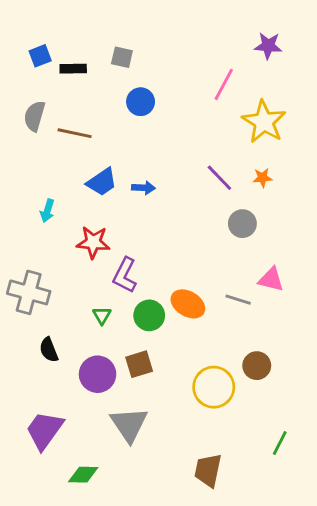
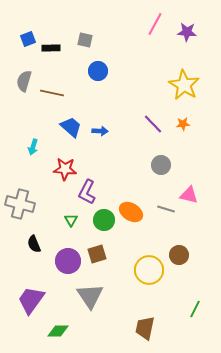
pink line: (224, 84) -> (155, 24), moved
blue trapezoid: (102, 182) -> (71, 127), turned -105
gray circle: (242, 224) -> (161, 165), moved

